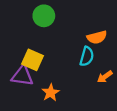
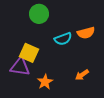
cyan semicircle: (87, 56) -> (63, 39), moved, turned 54
orange arrow: (105, 77) -> (82, 75), moved

